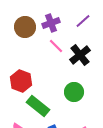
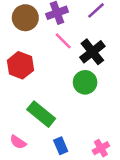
red hexagon: (21, 81) -> (20, 65), moved
green circle: (74, 92) -> (85, 82), moved

